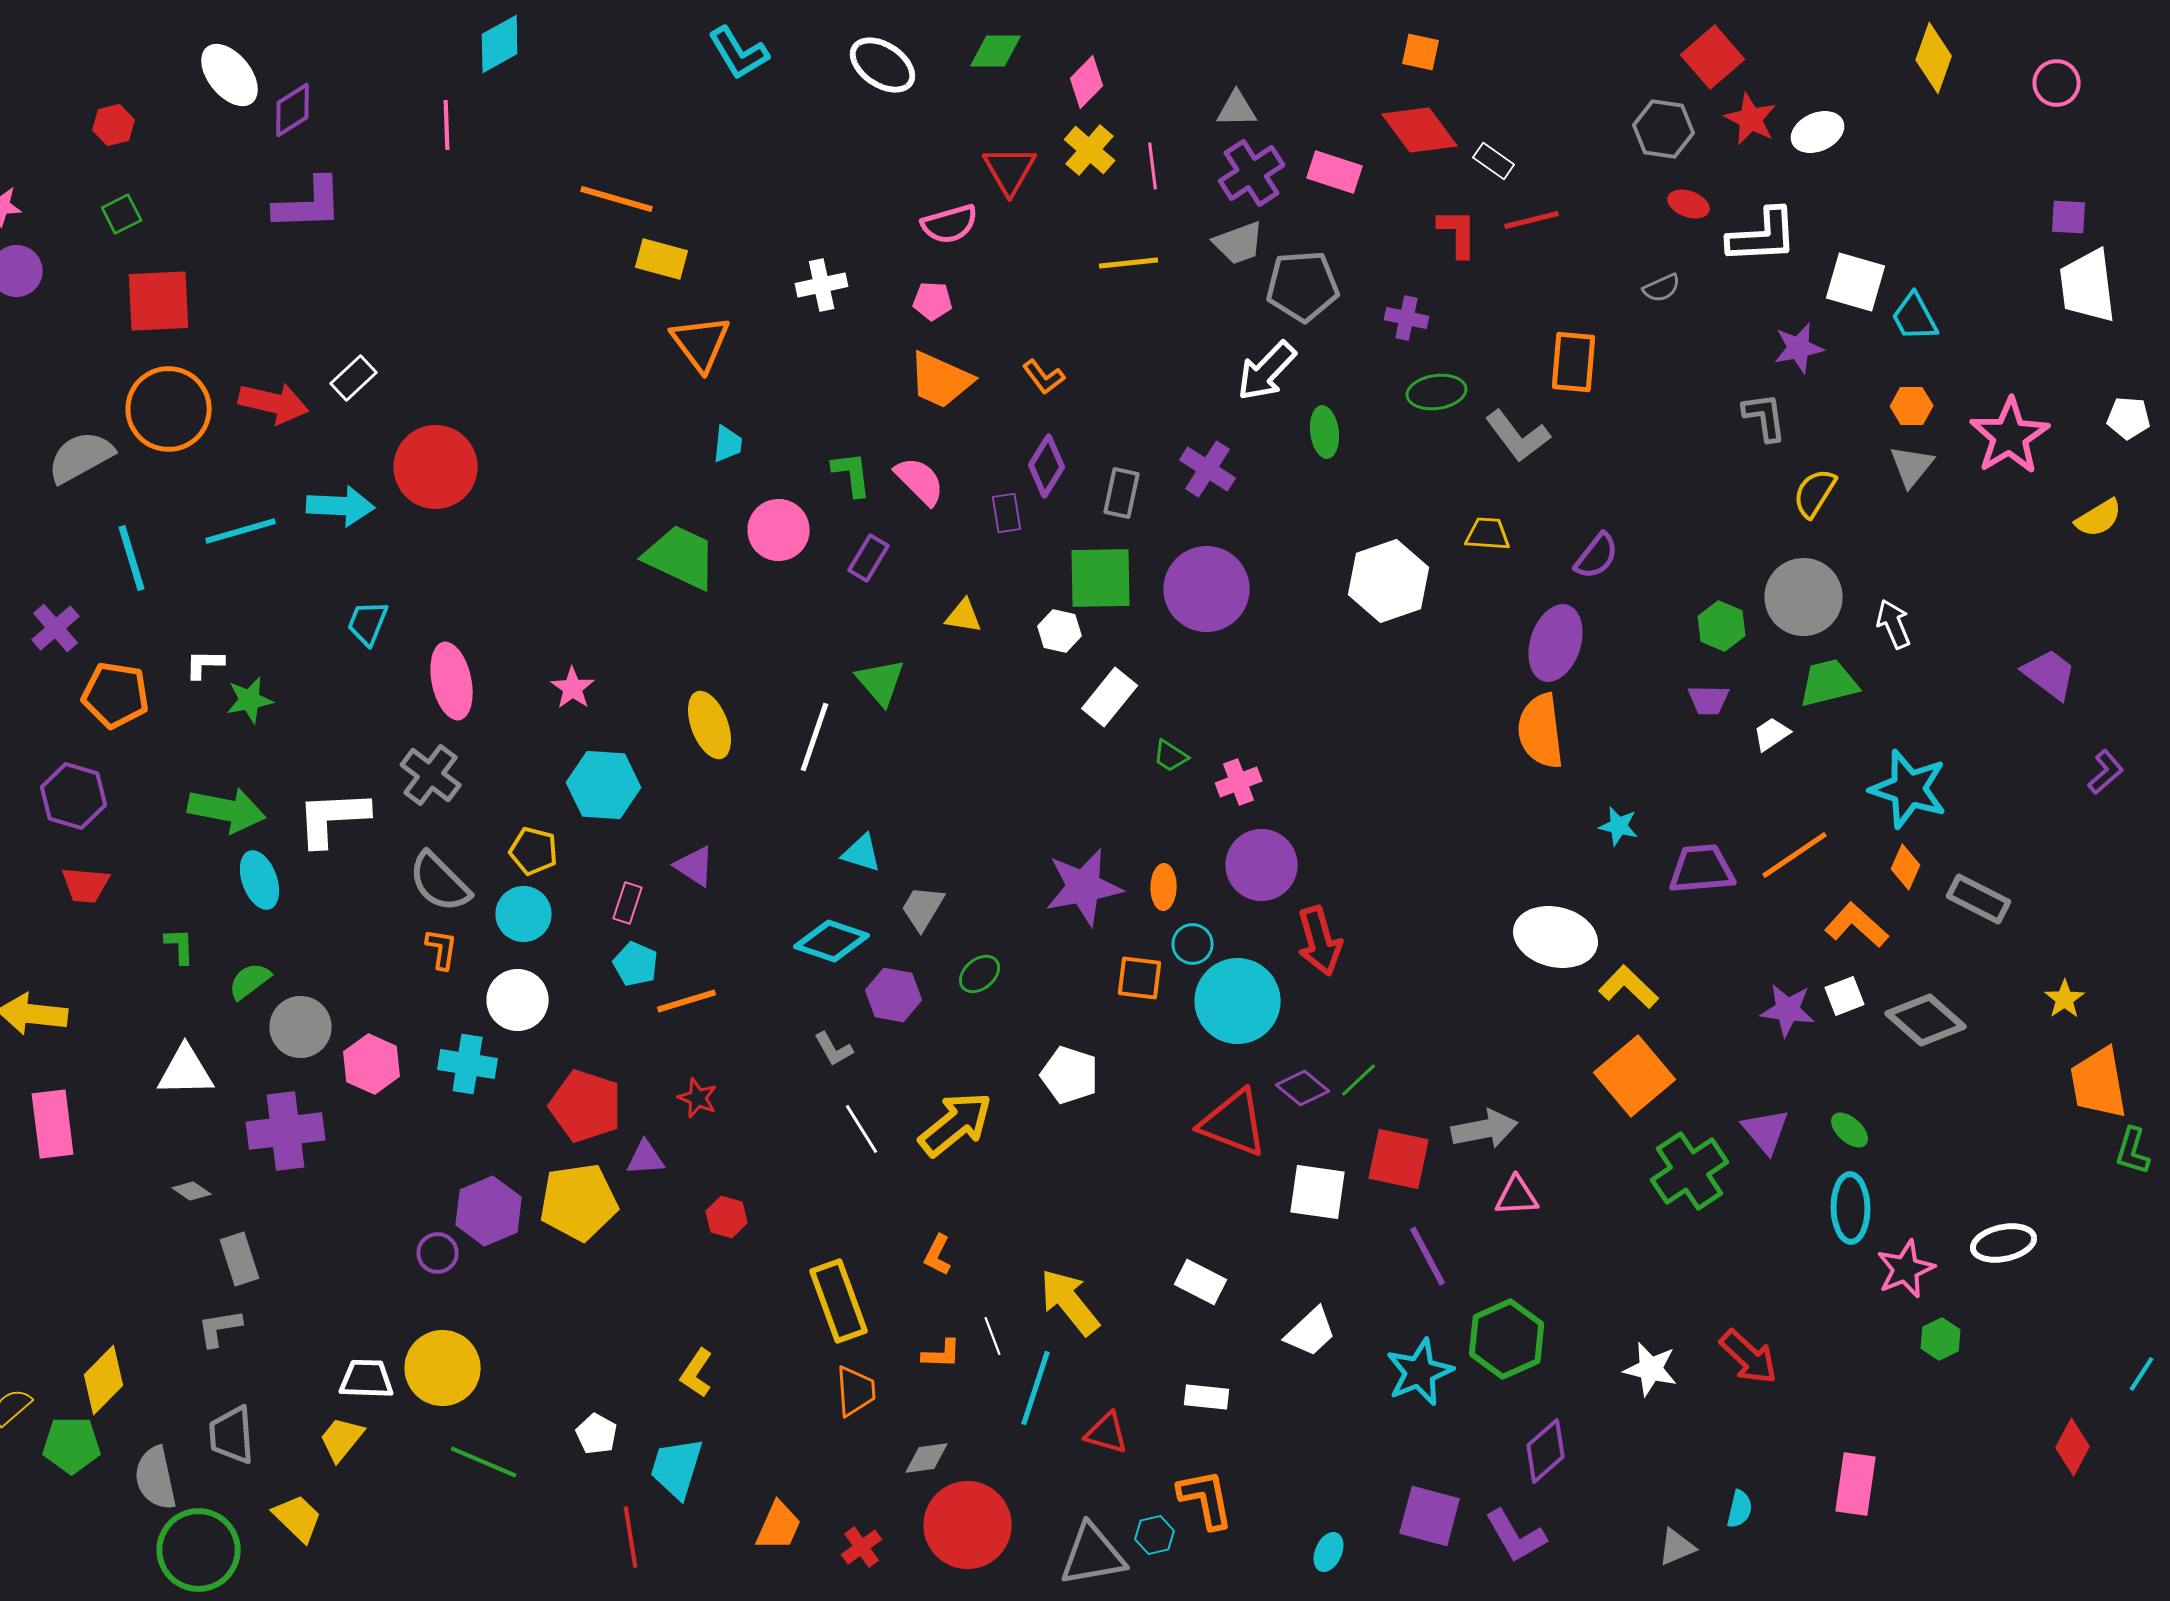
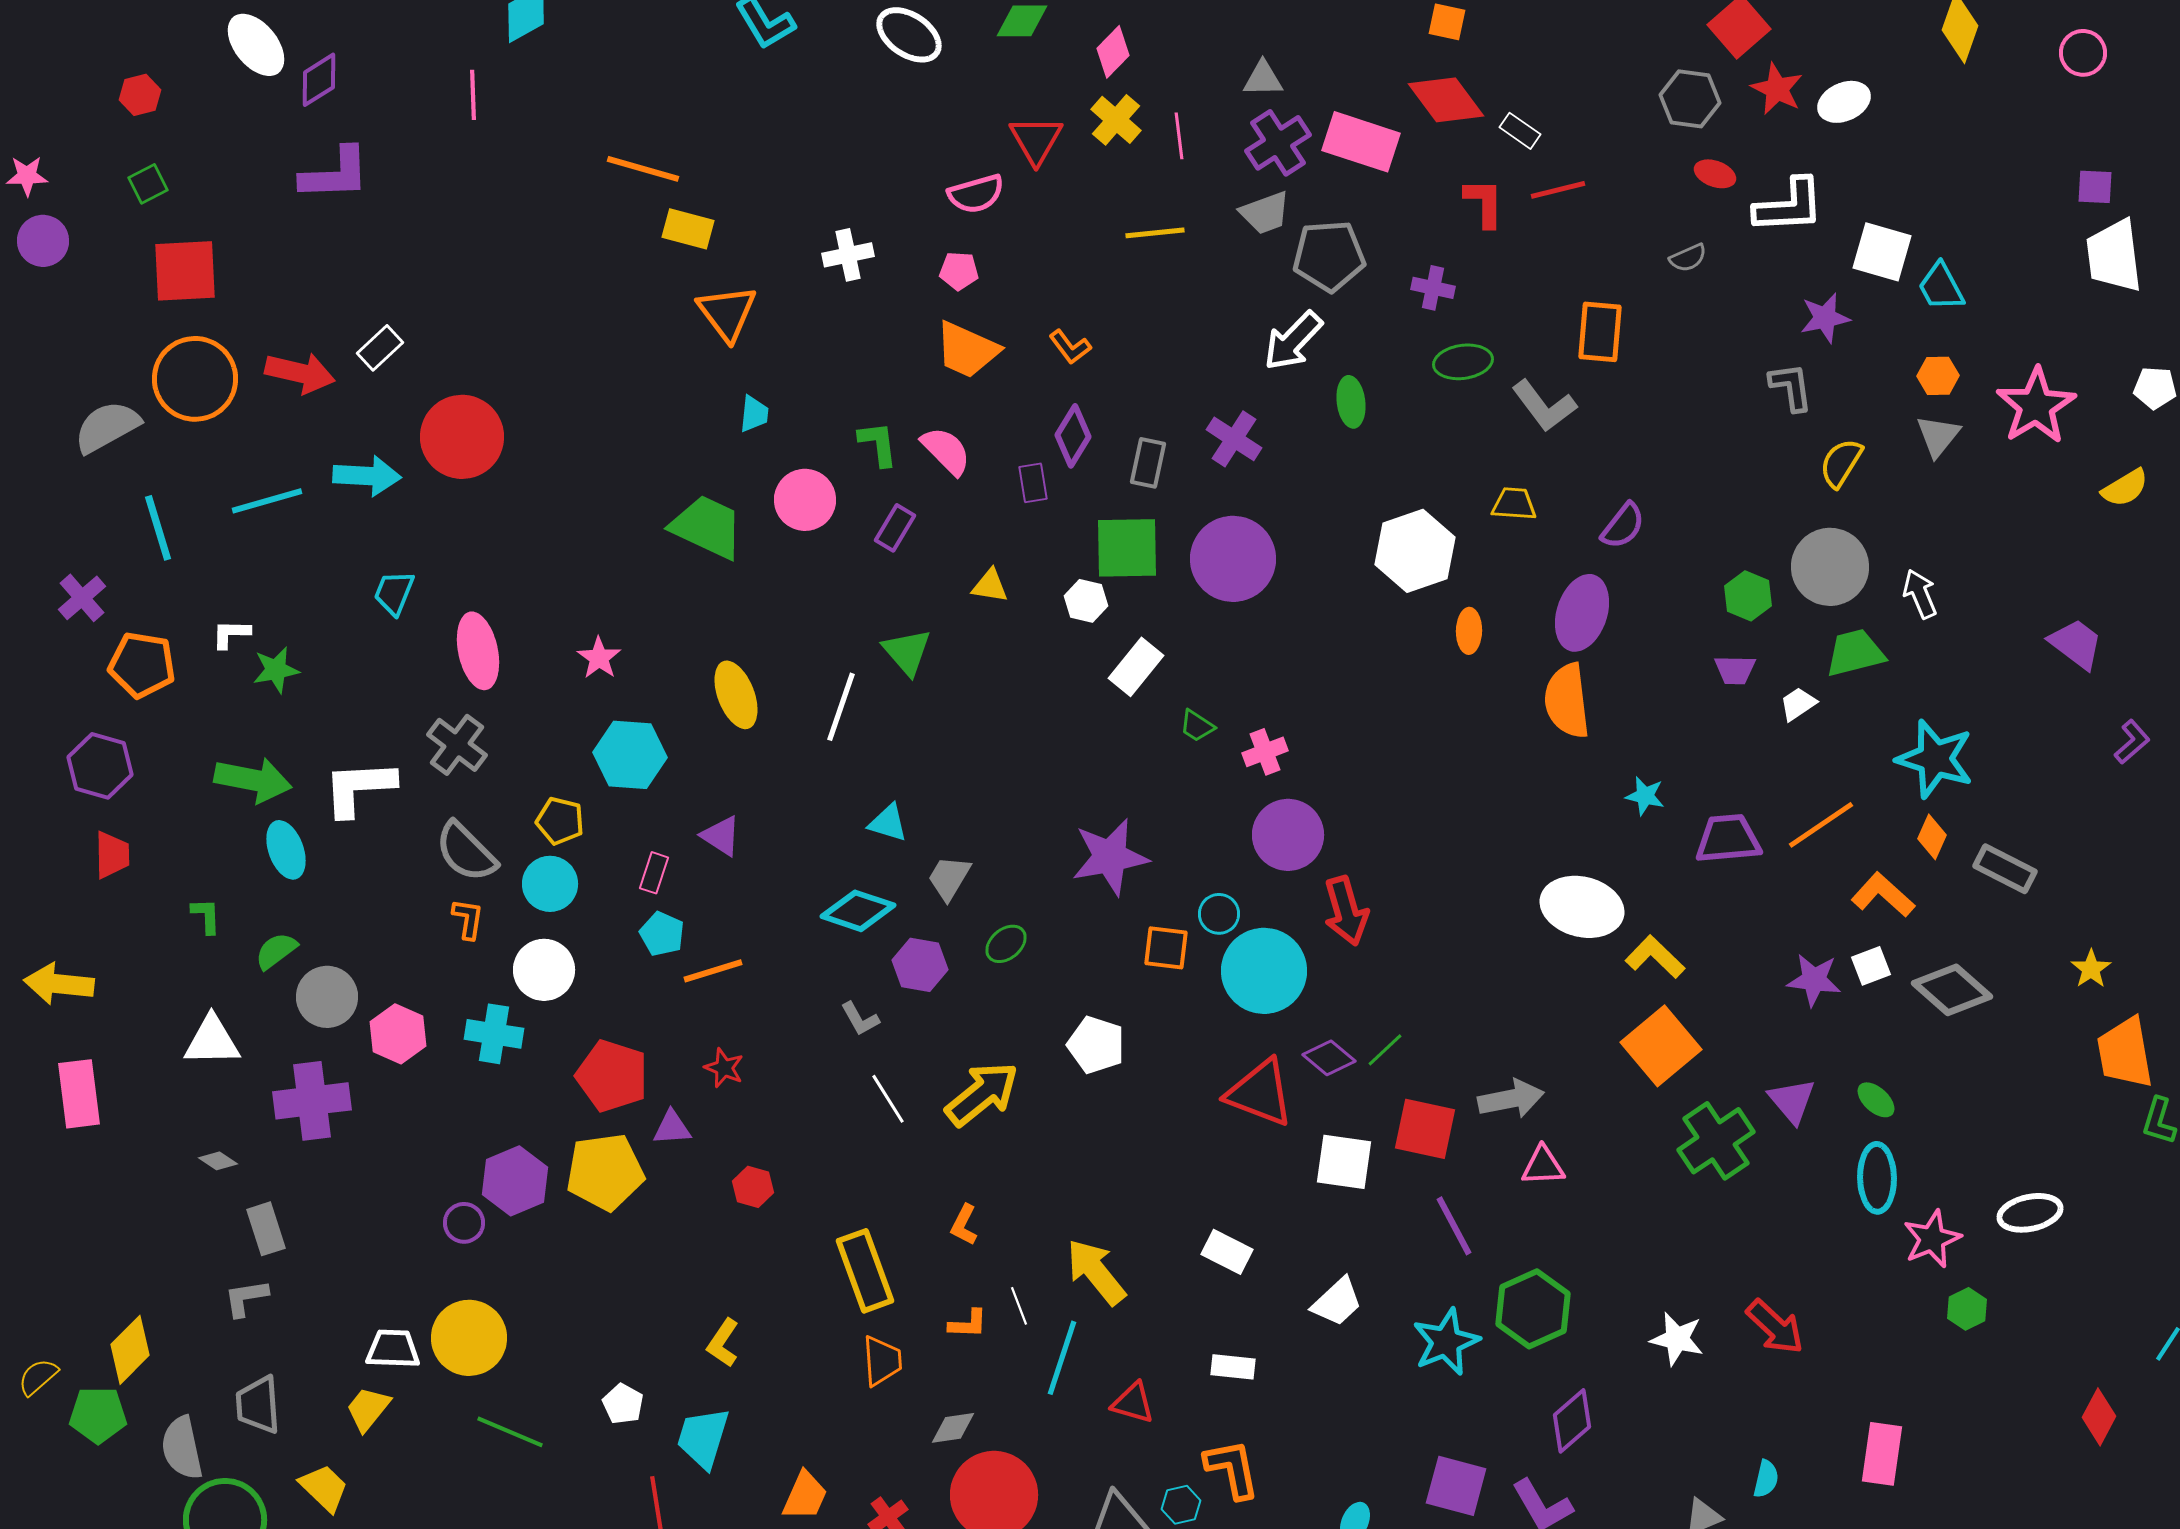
pink rectangle: (1335, 172) -> (1361, 142), size x1.4
red trapezoid: (86, 885) -> (112, 855), turned -96
orange ellipse: (1164, 887) -> (1469, 631), moved

